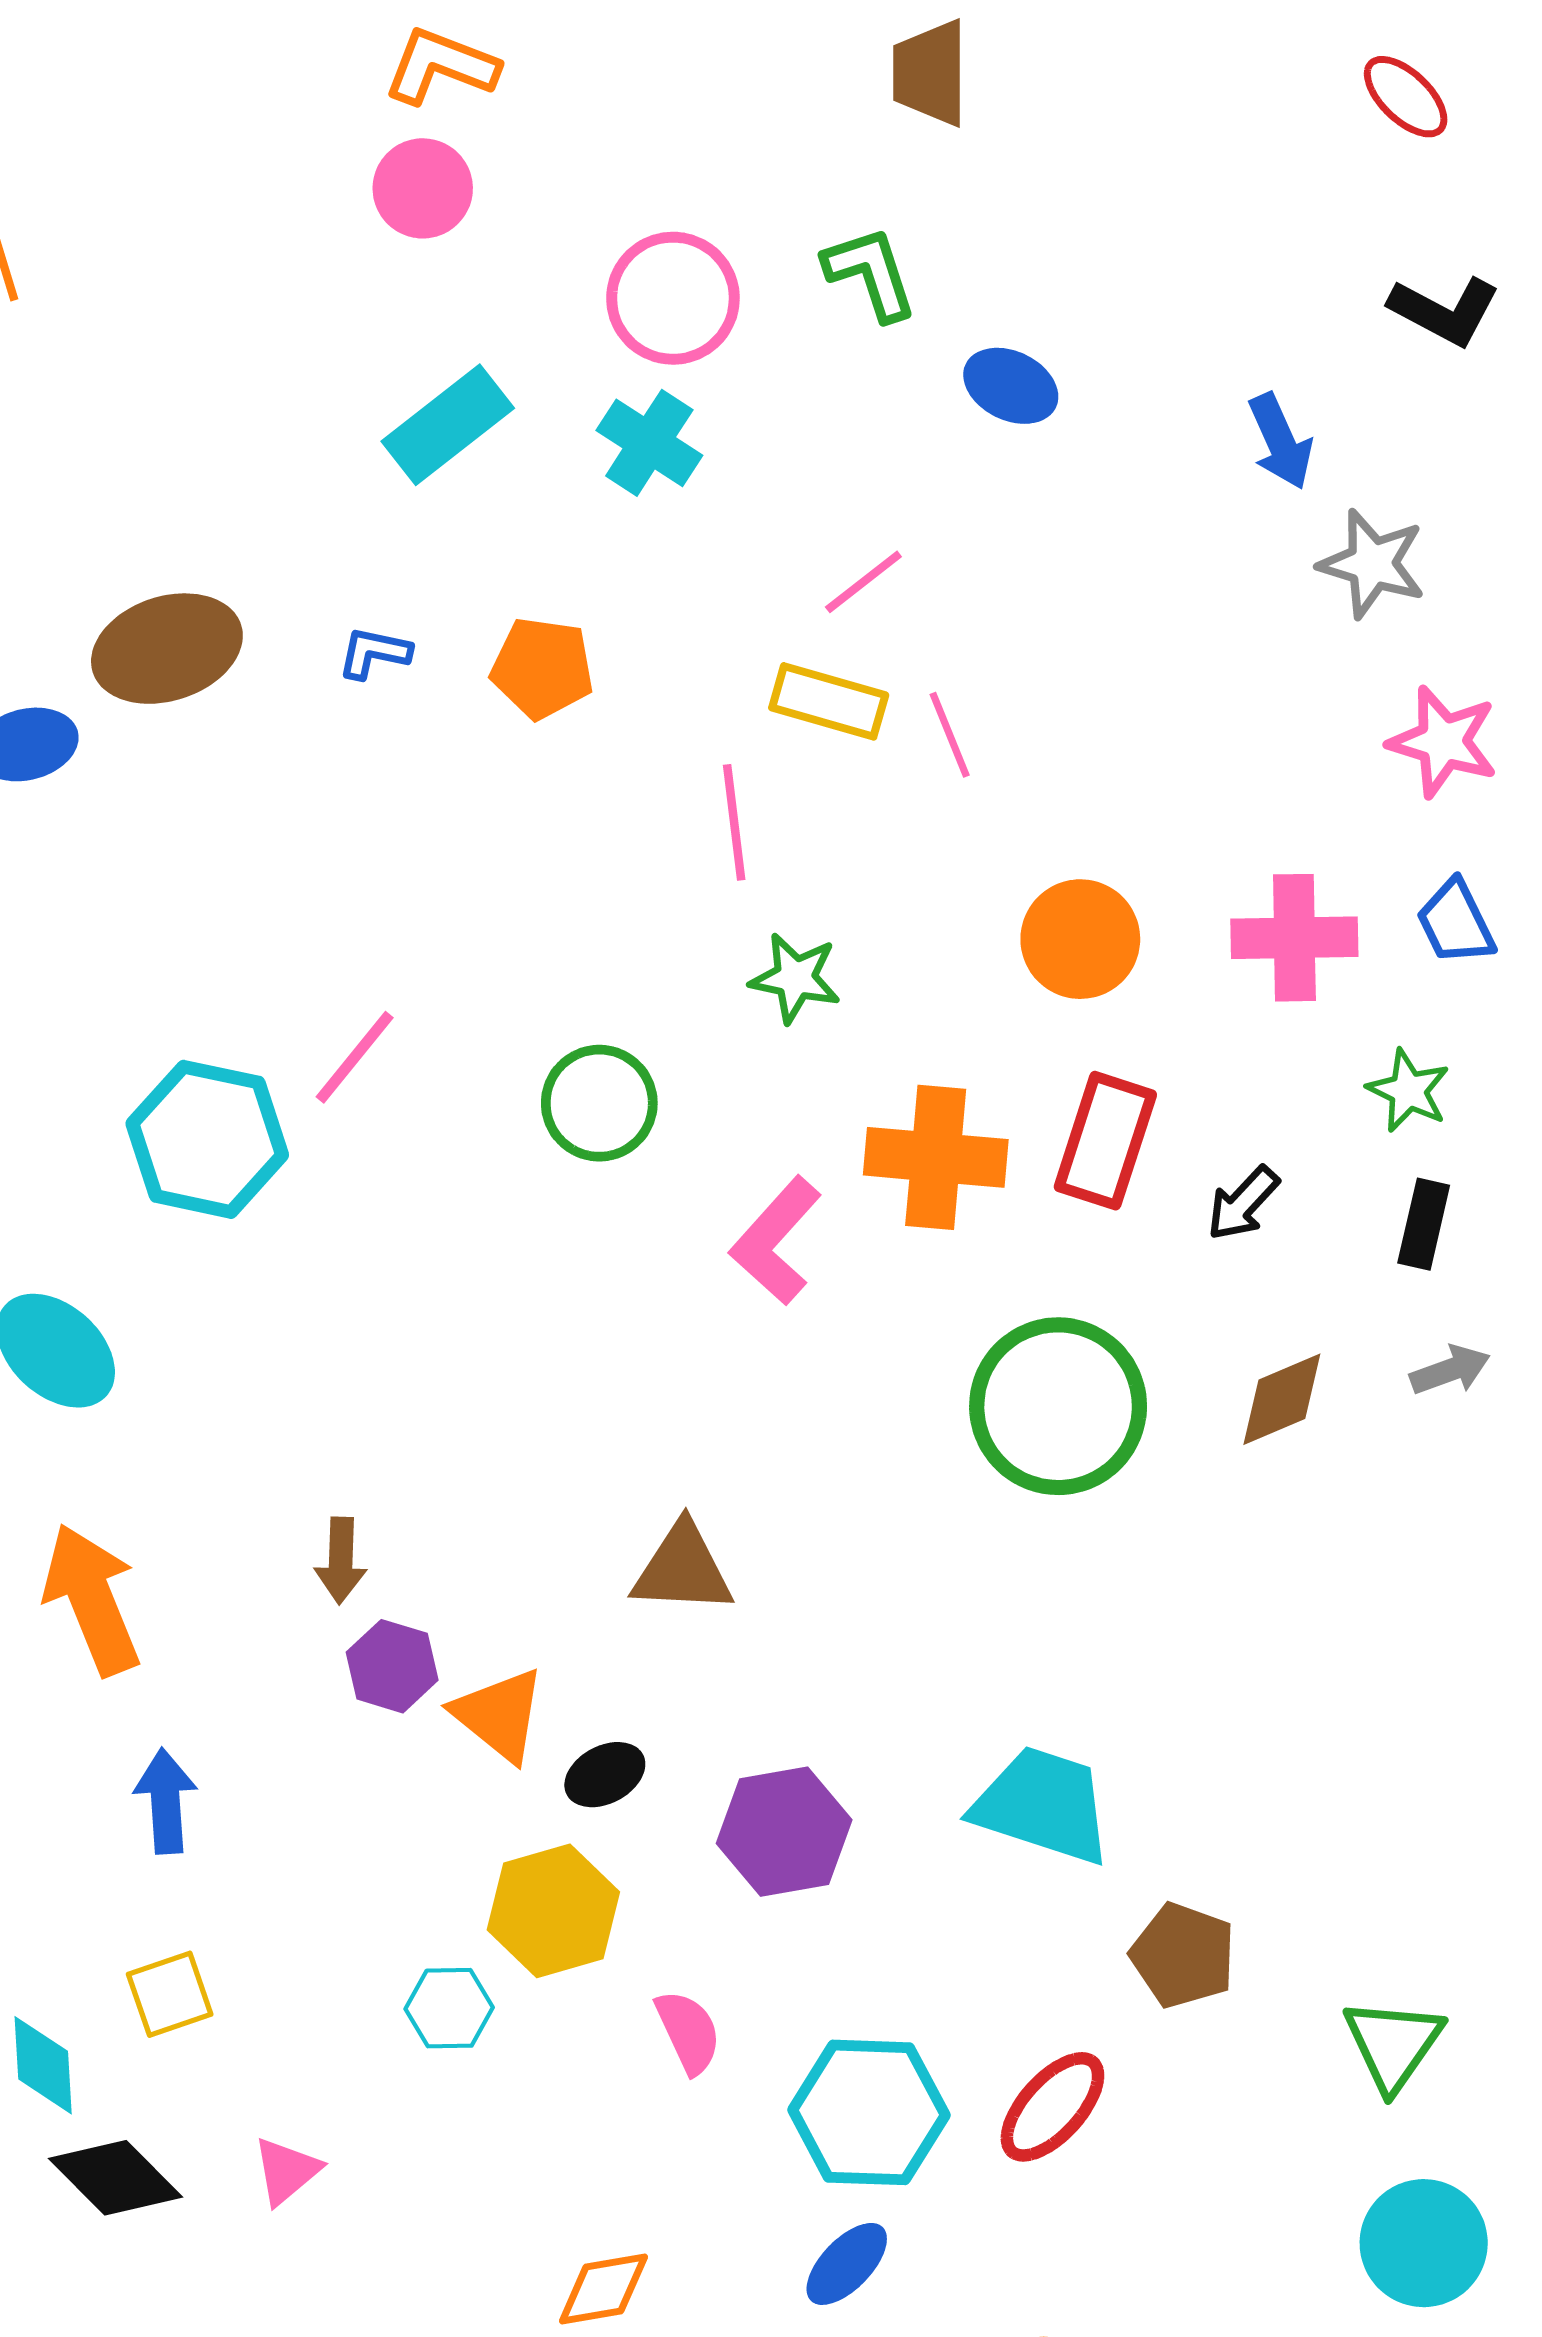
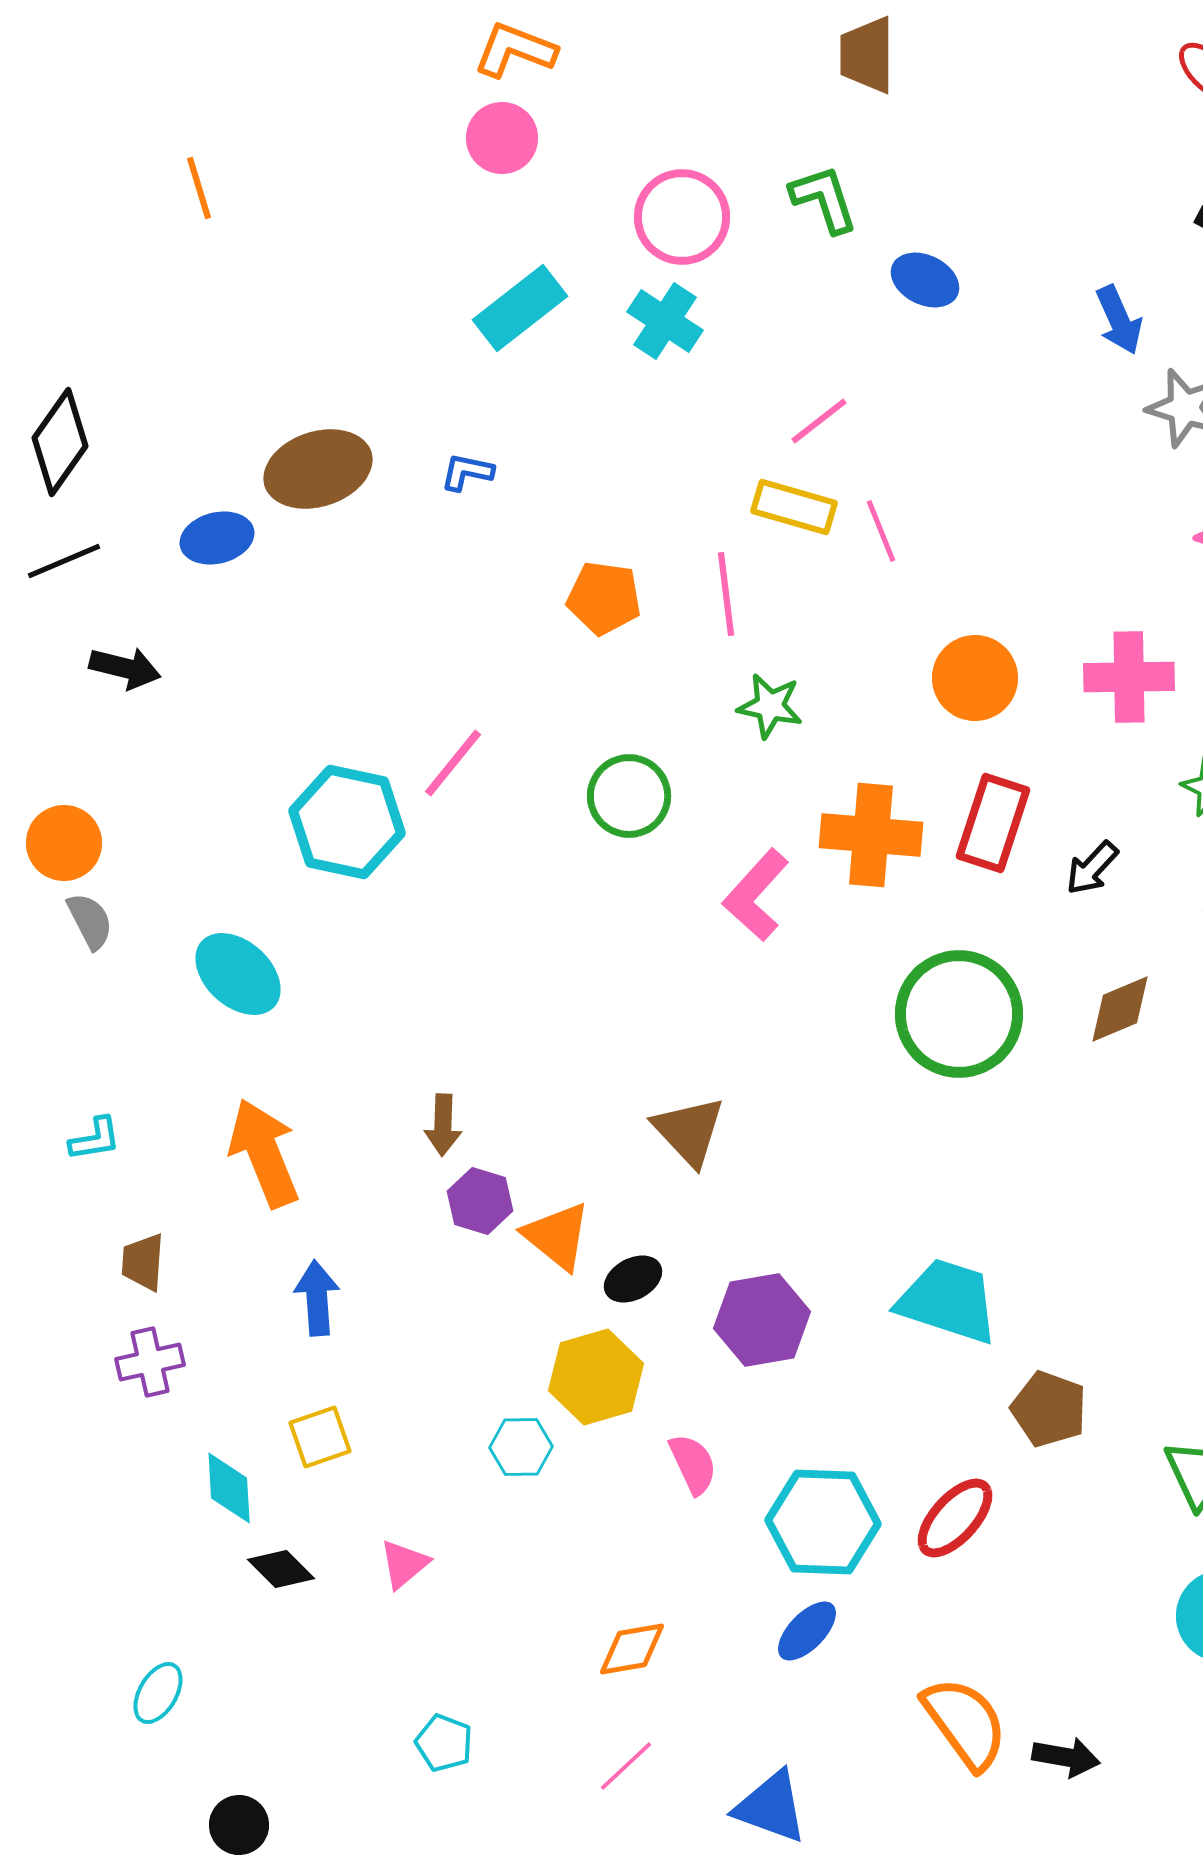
orange pentagon: (542, 668) -> (604, 598), moved
brown triangle: (683, 1569) -> (689, 1131), turned 44
black diamond: (115, 2178) -> (281, 1569), size x0.7

